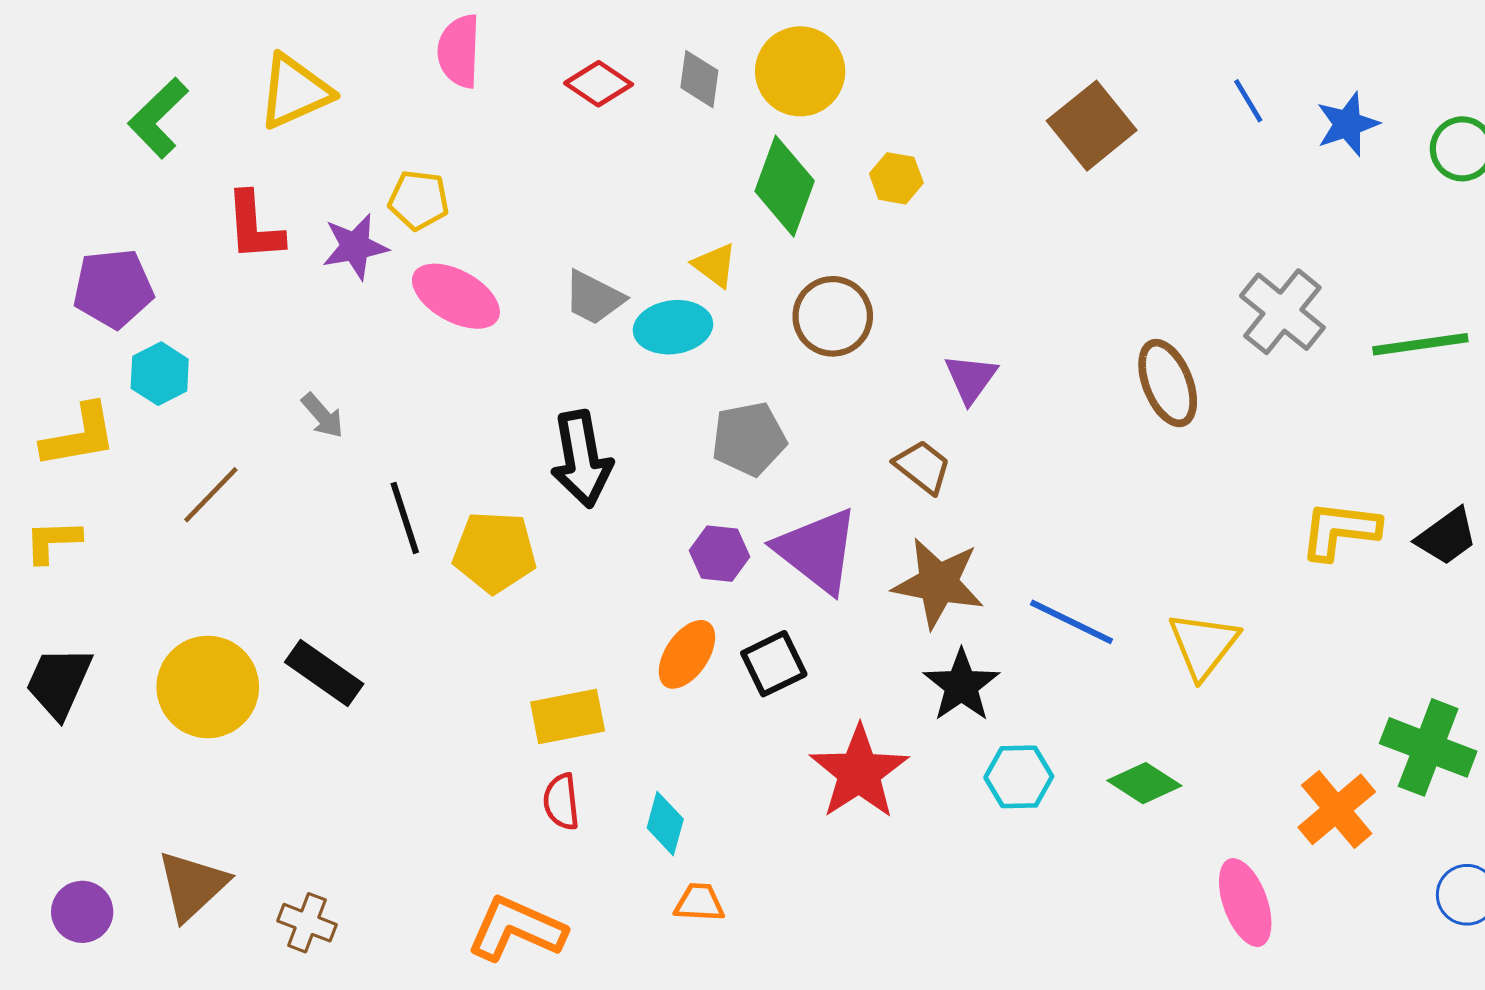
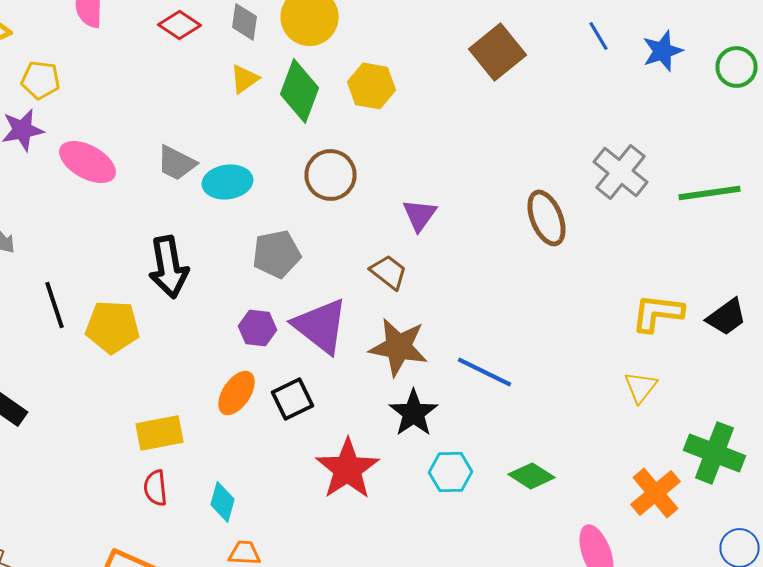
yellow hexagon: (896, 178) -> (372, 86), size x1.4
yellow pentagon: (419, 200) -> (40, 80), moved
yellow triangle: (715, 265) -> (244, 79), moved, turned 48
yellow triangle: (1203, 645) -> (640, 387), moved, size x0.7

